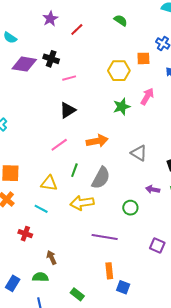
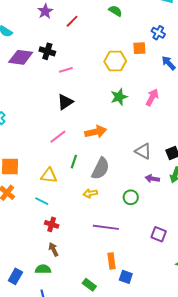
pink arrow: (147, 96) -> (152, 97), moved
gray triangle: (139, 153) -> (143, 151), moved
yellow arrow: (82, 203) -> (90, 193), moved, size x0.6
red cross: (25, 234) -> (52, 224), moved
green rectangle: (77, 294) -> (89, 285), moved

